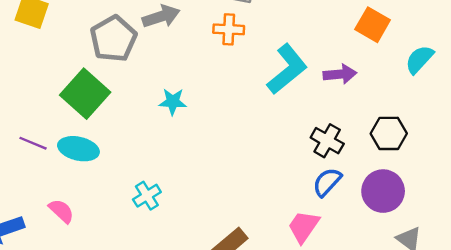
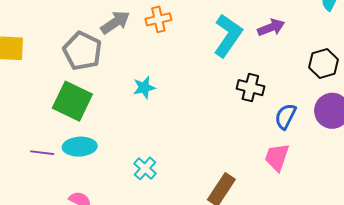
orange cross: (229, 29) -> (158, 19), moved
black cross: (327, 141) -> (250, 88), moved

